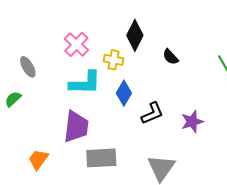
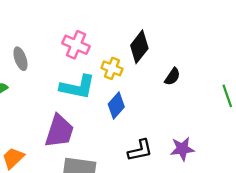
pink cross: (76, 44) -> (76, 45), turned -30
black semicircle: (170, 57) -> (172, 77), turned -114
black L-shape: (152, 113) -> (140, 150), moved

